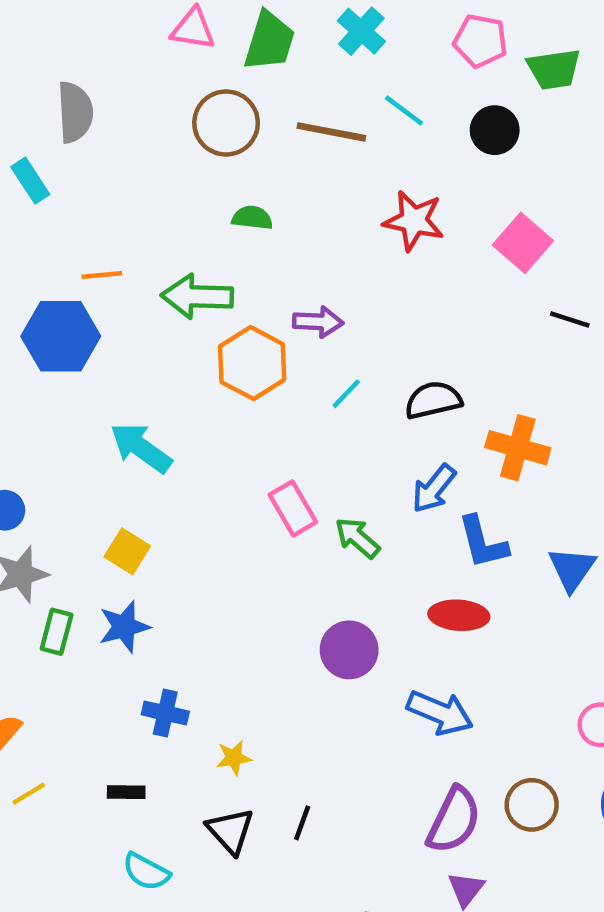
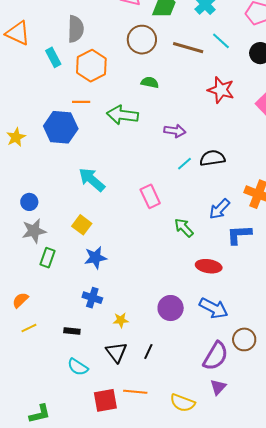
orange hexagon: (252, 363) -> (91, 66), moved
black semicircle: (433, 400) -> (212, 158), moved
pink rectangle: (293, 508) -> (150, 196), moved
blue L-shape: (483, 542) -> (239, 235), turned 96
red ellipse: (459, 615) -> (209, 266), moved
blue star: (124, 627) -> (95, 258), moved
purple circle: (349, 650) -> (171, 308), moved
brown circle: (532, 805) -> (244, 339), moved

